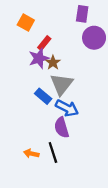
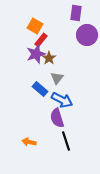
orange square: (26, 23) -> (35, 26), moved
gray triangle: (62, 84) -> (57, 78), size x0.6
black line: (53, 152) -> (66, 141), moved

